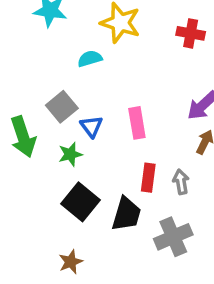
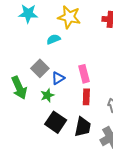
blue triangle: (92, 126) -> (58, 78), turned 40
red rectangle: (148, 178) -> (86, 97), moved

